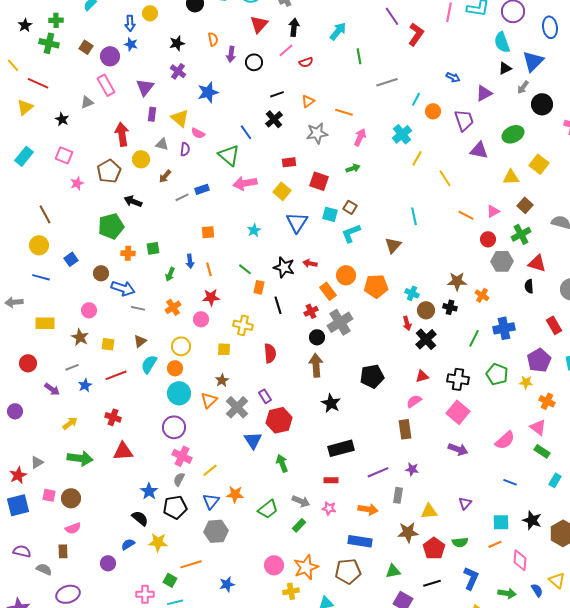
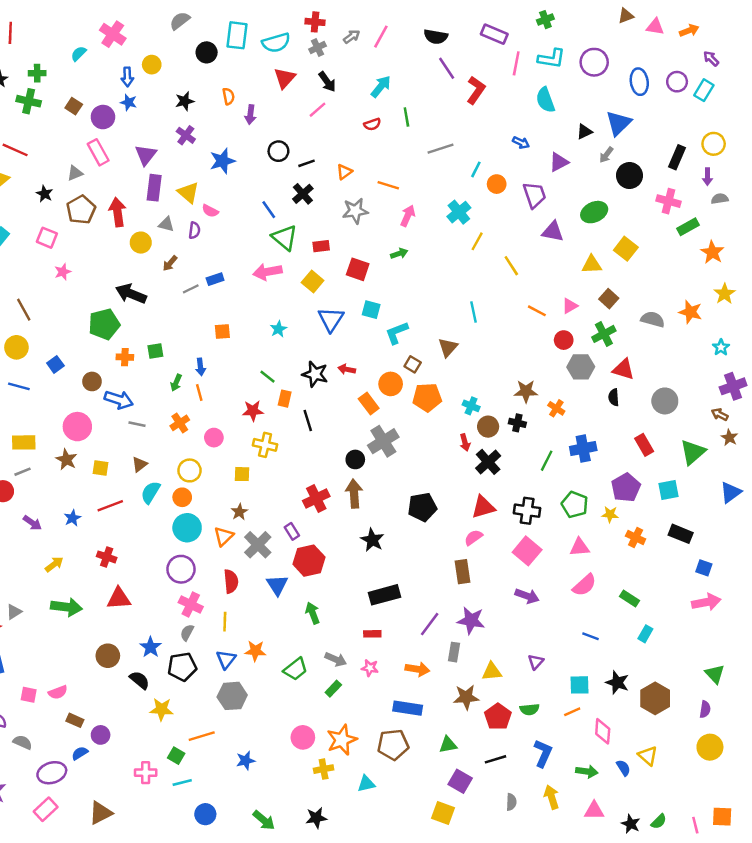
black arrow: (294, 27) -> (327, 82), turned 138
cyan semicircle: (502, 42) -> (545, 100), moved
black circle: (254, 62) -> (278, 151), moved
red semicircle: (306, 62) -> (372, 124), moved
purple rectangle: (152, 114) -> (154, 188), size x1.5
green triangle: (229, 155) -> (285, 238), moved
brown pentagon: (109, 171) -> (81, 210), moved
black arrow: (133, 201) -> (131, 294), size x1.4
brown square: (350, 207) -> (413, 364), moved
orange line: (209, 269) -> (199, 392), moved
red star: (211, 297) -> (253, 411), moved
pink circle: (89, 310) -> (77, 427), size x1.5
red cross: (311, 311) -> (316, 498), moved, size x1.5
red semicircle: (270, 353) -> (231, 581), moved
gray line: (72, 367) -> (23, 472), moved
red triangle: (422, 376) -> (483, 507), size x1.5
pink triangle: (538, 427) -> (580, 547), moved, turned -42
purple star: (412, 469) -> (471, 620), size x1.6
yellow line: (210, 470) -> (225, 622), turned -49
purple line: (378, 472) -> (430, 624), turned -30
pink square: (49, 495) -> (29, 695), moved
brown circle: (71, 498) -> (108, 656), moved
blue semicircle: (128, 544) -> (80, 753), moved
brown rectangle: (63, 551) -> (75, 720), moved, turned -64

